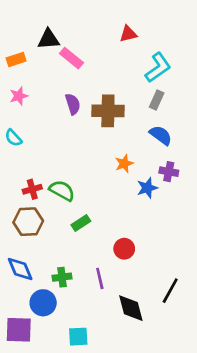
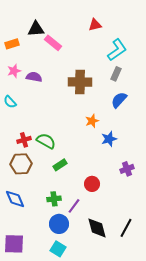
purple semicircle: (73, 104) -> (34, 77), moved, turned -63
blue semicircle: (161, 135) -> (119, 100), turned -84
purple cross: (169, 172) -> (127, 169), moved, turned -32
green cross: (62, 277) -> (54, 199), moved
purple line: (100, 278) -> (74, 206), turned 49
black line: (170, 291) -> (126, 228), moved
blue circle: (43, 303) -> (59, 224), moved
cyan square: (78, 337) -> (58, 249), turned 35

